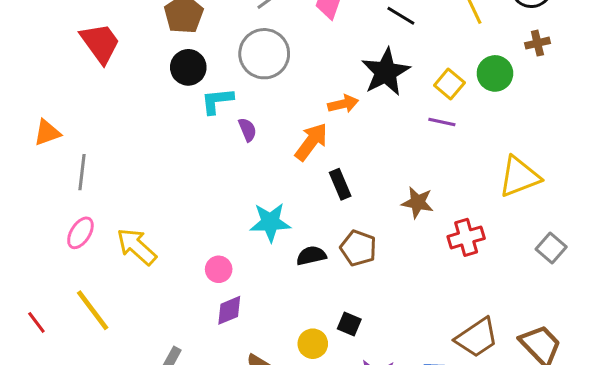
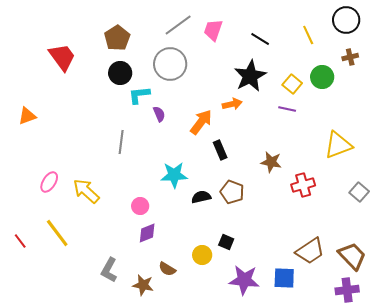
orange arrow: (343, 104) -> (232, 104), moved
gray line: (82, 172) -> (121, 142), moved

